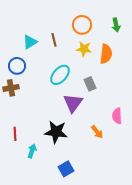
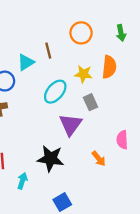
cyan triangle: (30, 42) -> (26, 62), moved
yellow star: (84, 49) -> (83, 74), moved

